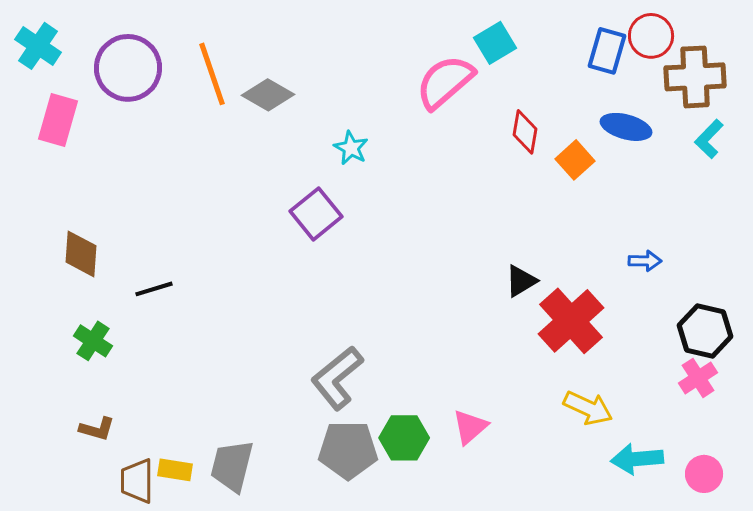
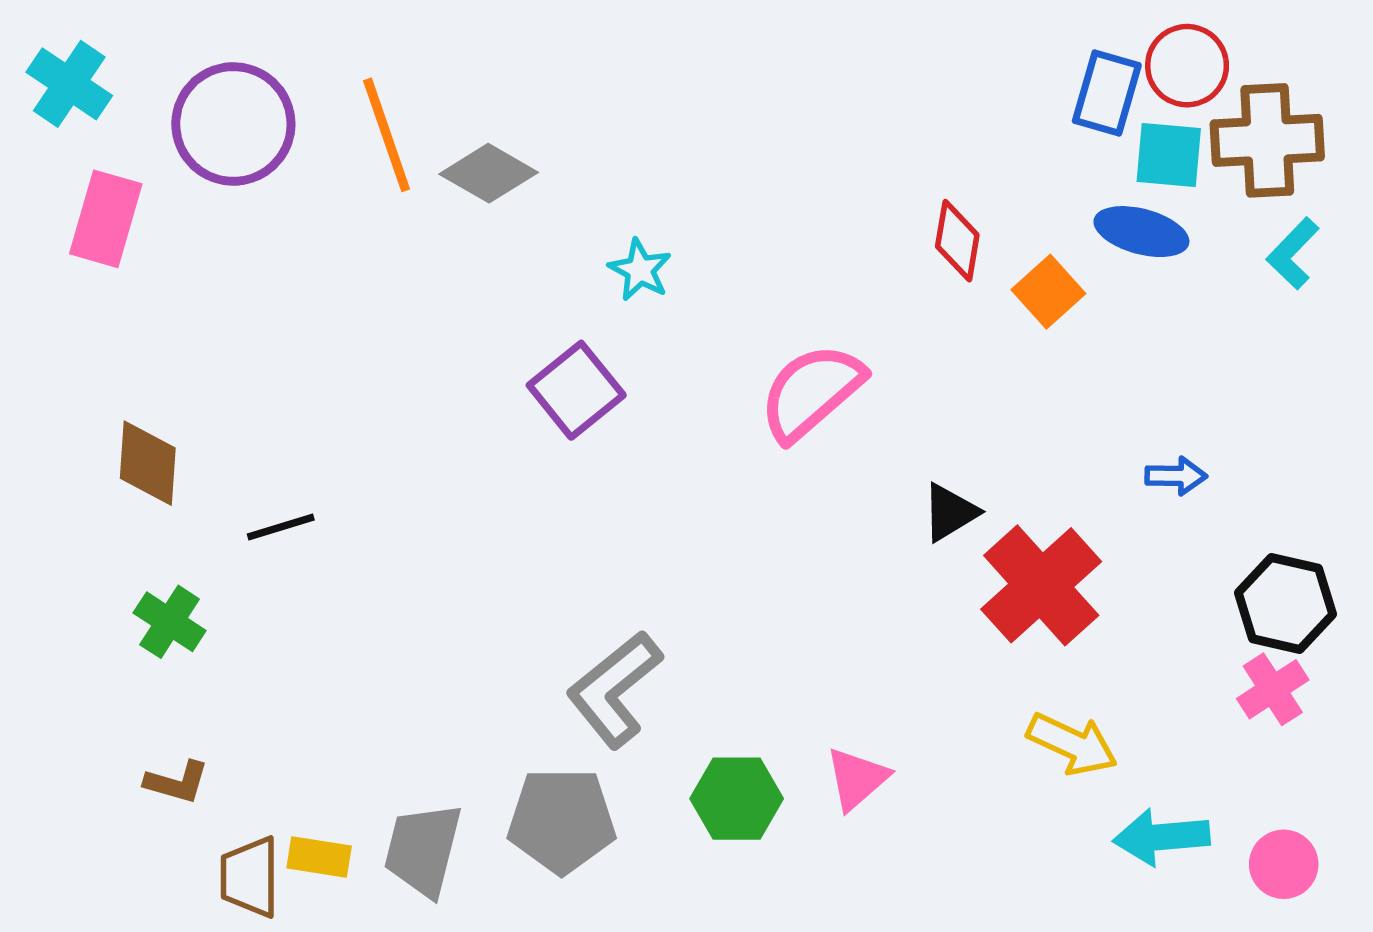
cyan square: (495, 43) -> (1169, 155), moved, turned 36
pink semicircle: (445, 82) -> (811, 392), moved
gray pentagon: (348, 450) -> (562, 821), moved

